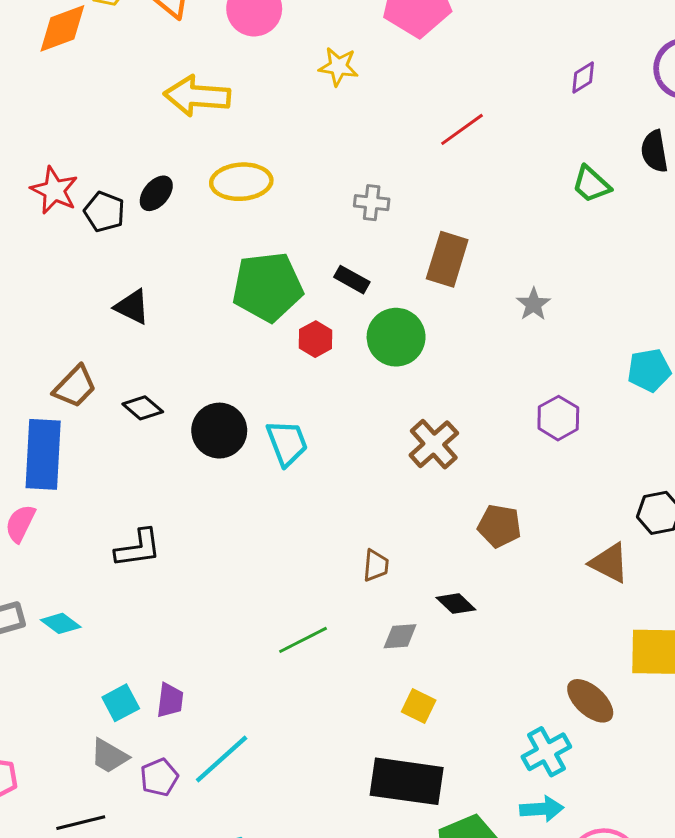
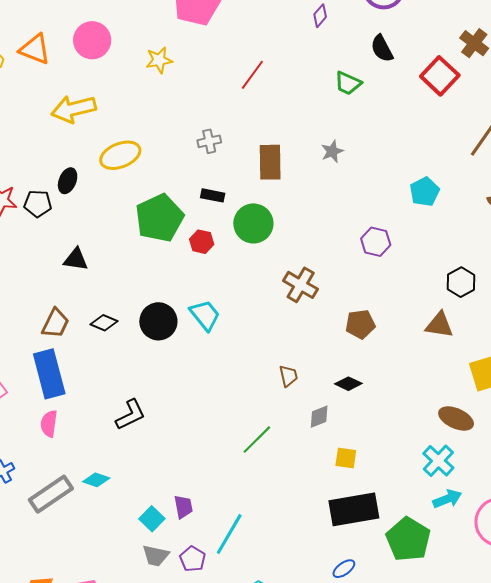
gray star: (533, 304) -> (332, 151), moved, turned 30

